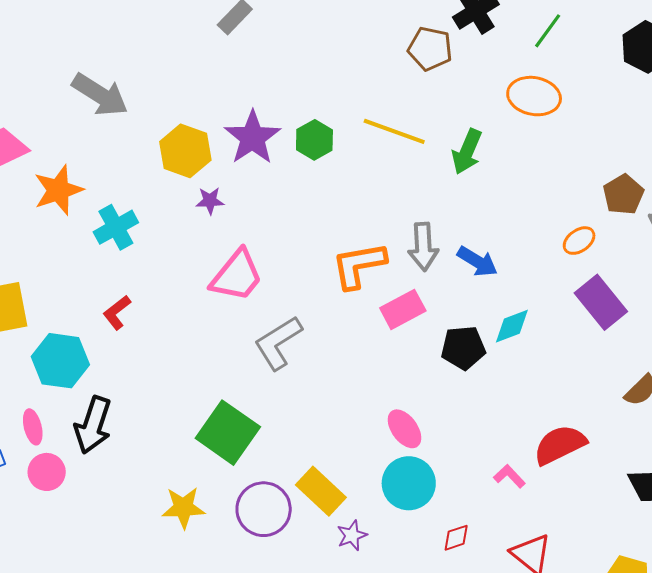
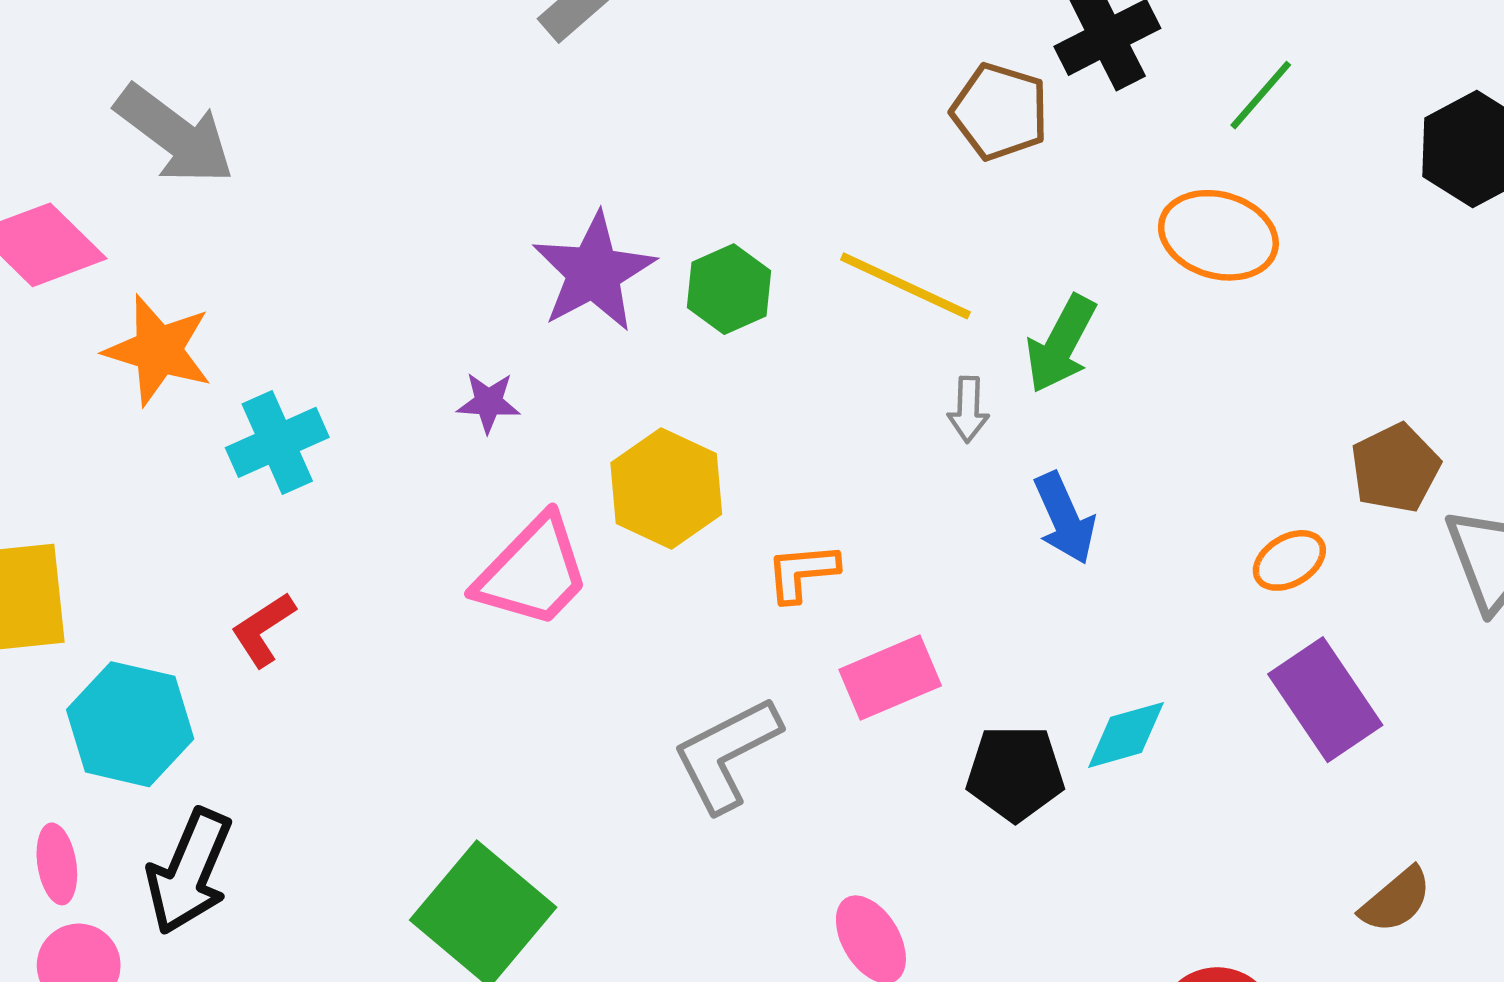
gray arrow: (100, 95) -> (175, 135), moved
yellow hexagon: (185, 151) -> (666, 488), moved
orange star: (58, 190) -> (158, 350), turned 30
gray arrow: (423, 247) -> (968, 409), moved, size x0.6
blue arrow: (477, 262) -> (1065, 518), moved, turned 30
orange L-shape: (359, 265) -> (802, 572), size x0.6
gray L-shape: (278, 343) -> (727, 754), moved

